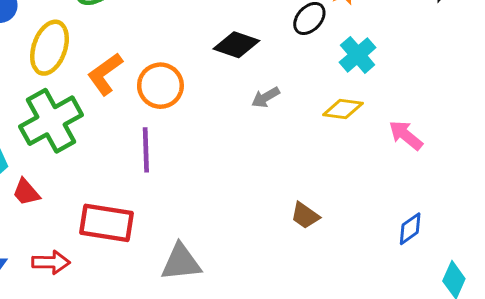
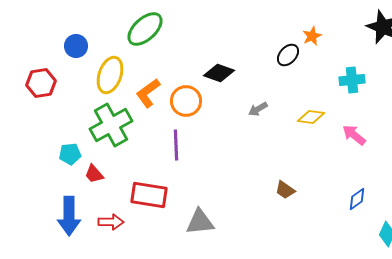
black diamond: (236, 45) -> (219, 73), moved
cyan cross: (358, 55) -> (352, 80), moved, turned 35

